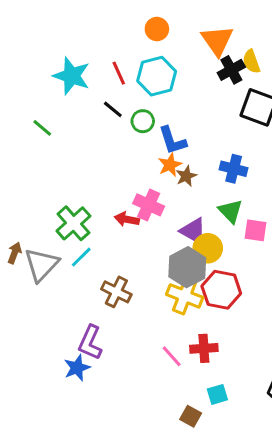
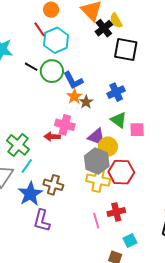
red line: (119, 73) -> (39, 29), moved
green circle: (143, 121) -> (52, 71), size x1.5
blue cross: (234, 169) -> (116, 92), turned -30
pink line: (172, 356) -> (96, 221), turned 35
blue star: (77, 368) -> (30, 194), moved, size x1.4

